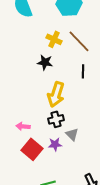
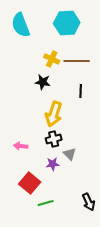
brown line: (79, 41) -> (77, 61), turned -45
red square: (32, 149) -> (30, 183), moved

